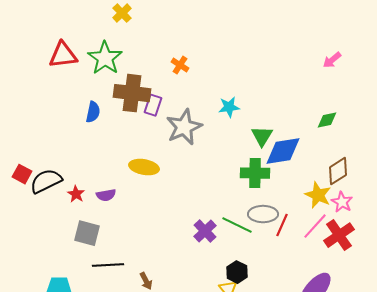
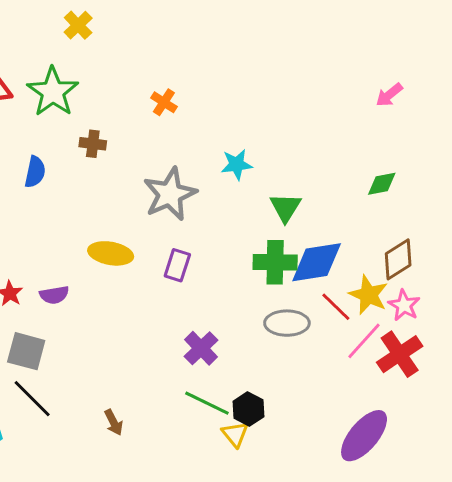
brown cross: (132, 93) -> (93, 144), size x0.5
purple rectangle: (153, 105) -> (177, 265), moved
blue diamond: (283, 151) -> (317, 262), moved
green line: (237, 225) -> (207, 403), moved
red line: (282, 225) -> (336, 307), moved, turned -70
black line: (108, 265) -> (32, 399), moved, turned 48

